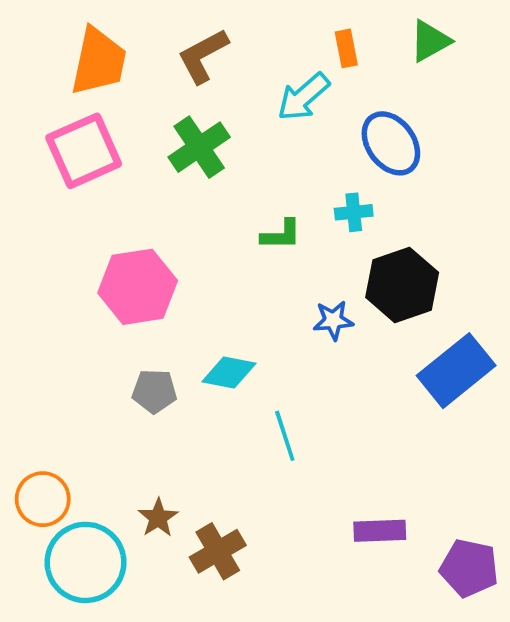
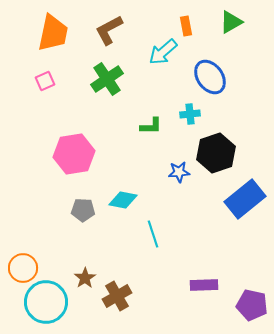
pink square: (84, 151) -> (45, 81), size x0.5

